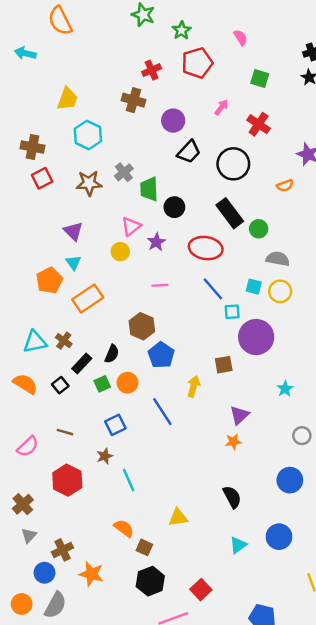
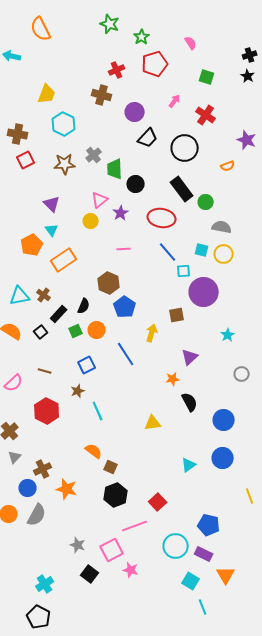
orange star: (233, 442) -> (173, 379), moved
blue circle: (290, 480) -> (224, 420), moved
black semicircle: (232, 497) -> (190, 402), moved
yellow triangle: (178, 517) -> (153, 423), moved

